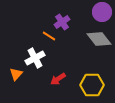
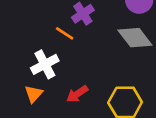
orange triangle: (16, 74) -> (34, 94), moved

